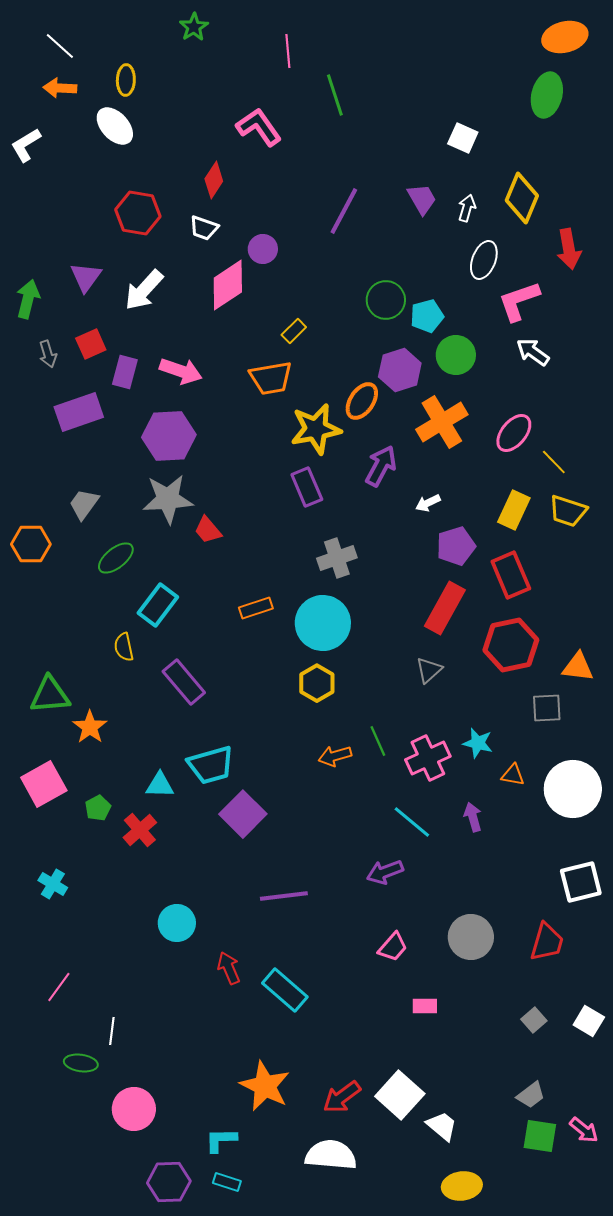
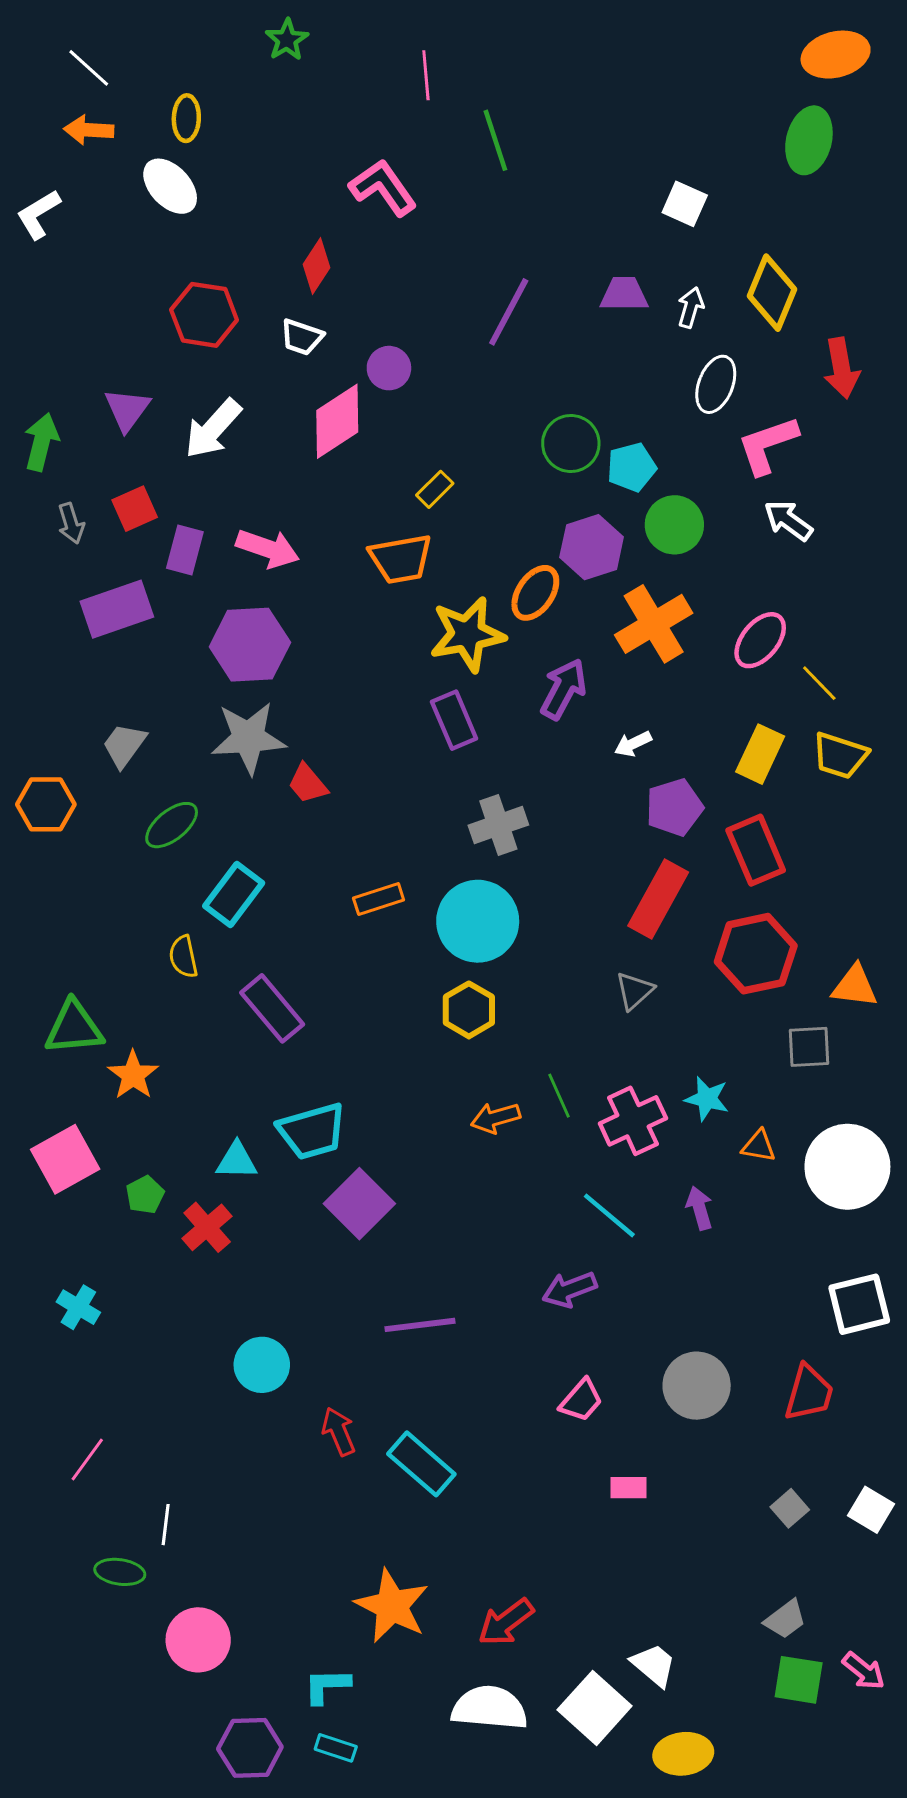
purple trapezoid: (422, 199) -> (624, 294), turned -60
white square: (400, 1095) -> (595, 1708), moved

